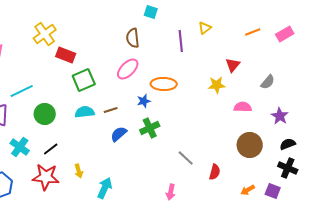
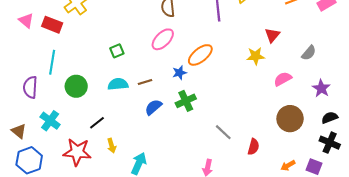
red rectangle: (66, 55) -> (52, 25), moved
green square: (84, 80) -> (117, 51), size x0.6
orange ellipse: (164, 84) -> (200, 55), turned -40
cyan line: (22, 91) -> (52, 62), turned -55
pink semicircle: (243, 107) -> (283, 79), turned -30
black line: (51, 149) -> (97, 123), moved

